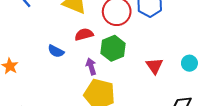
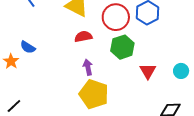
green hexagon: (113, 48) -> (122, 47), moved
blue semicircle: (56, 51) -> (28, 47), moved

